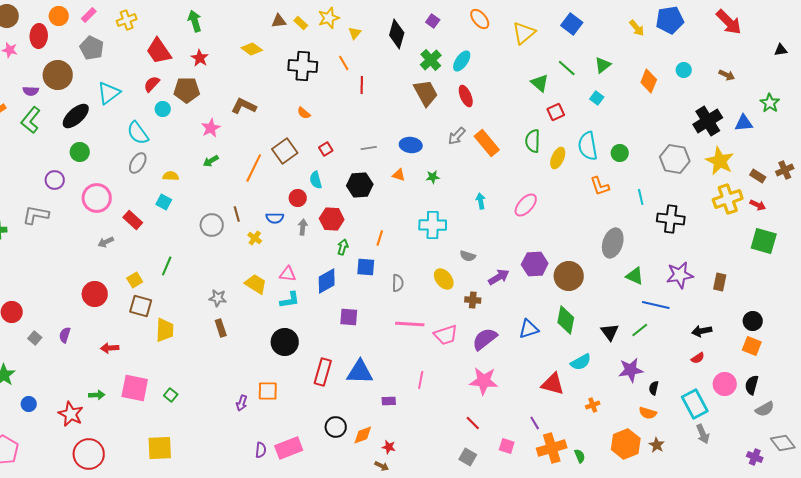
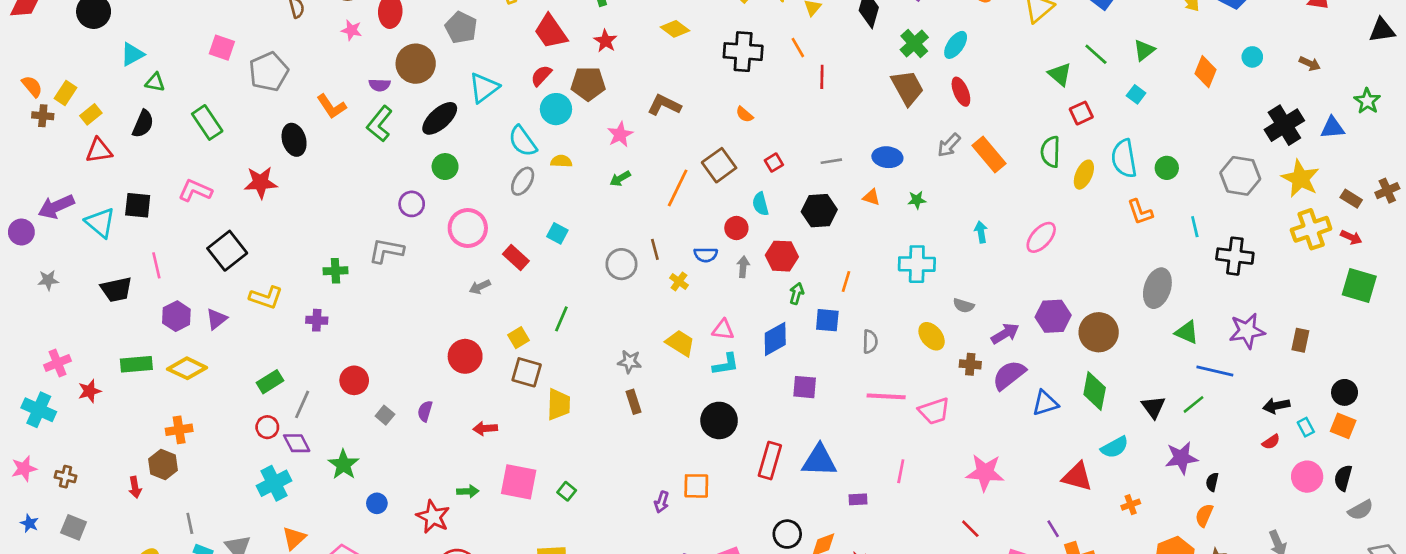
black triangle: (781, 50) -> (1382, 30), size x1.5
cyan circle: (163, 109) -> (556, 109), size x1.5
yellow semicircle: (171, 176) -> (561, 161), moved
purple semicircle: (485, 339) -> (1009, 375), moved
cyan rectangle: (695, 404) -> (1306, 427), moved, size x0.5
orange semicircle: (648, 413) -> (1204, 515), turned 96

